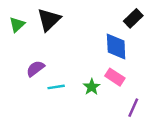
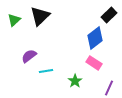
blue diamond: (116, 47) -> (95, 38), turned 55
green star: (92, 87) -> (75, 81), moved

